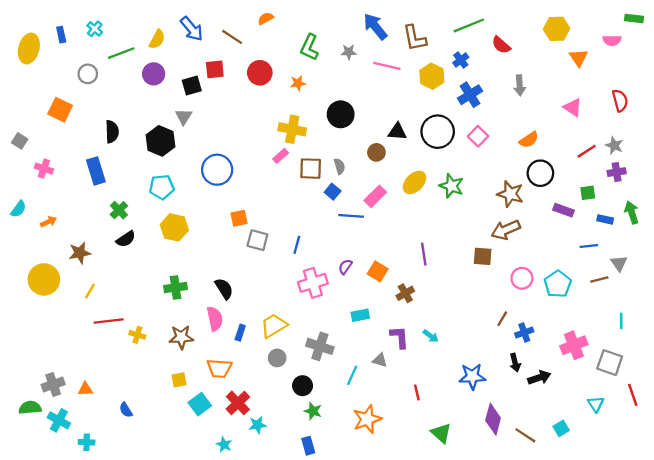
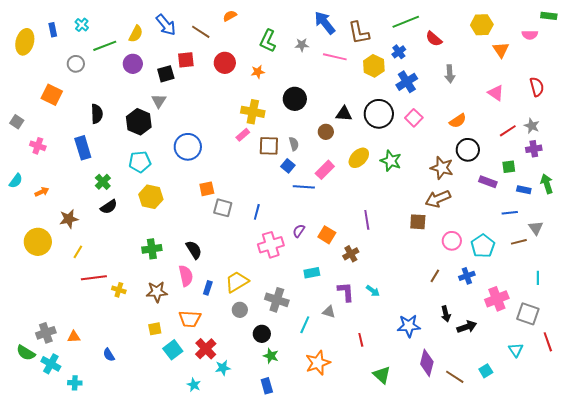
blue cross: (524, 333) -> (467, 276), moved
green semicircle: (30, 408) -> (26, 353), turned -144

